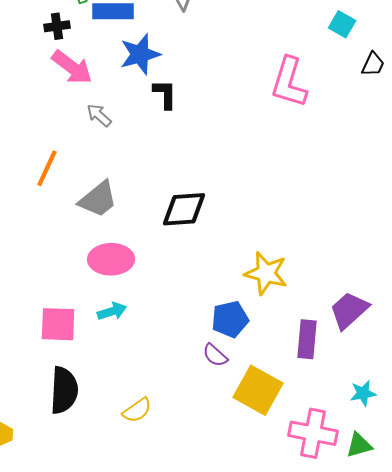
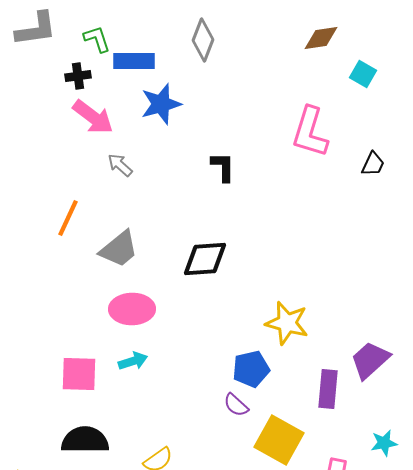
black trapezoid: (373, 64) -> (373, 164), moved
black L-shape: (165, 94) -> (223, 167), moved
black semicircle: (64, 390) -> (85, 440), turned -93

